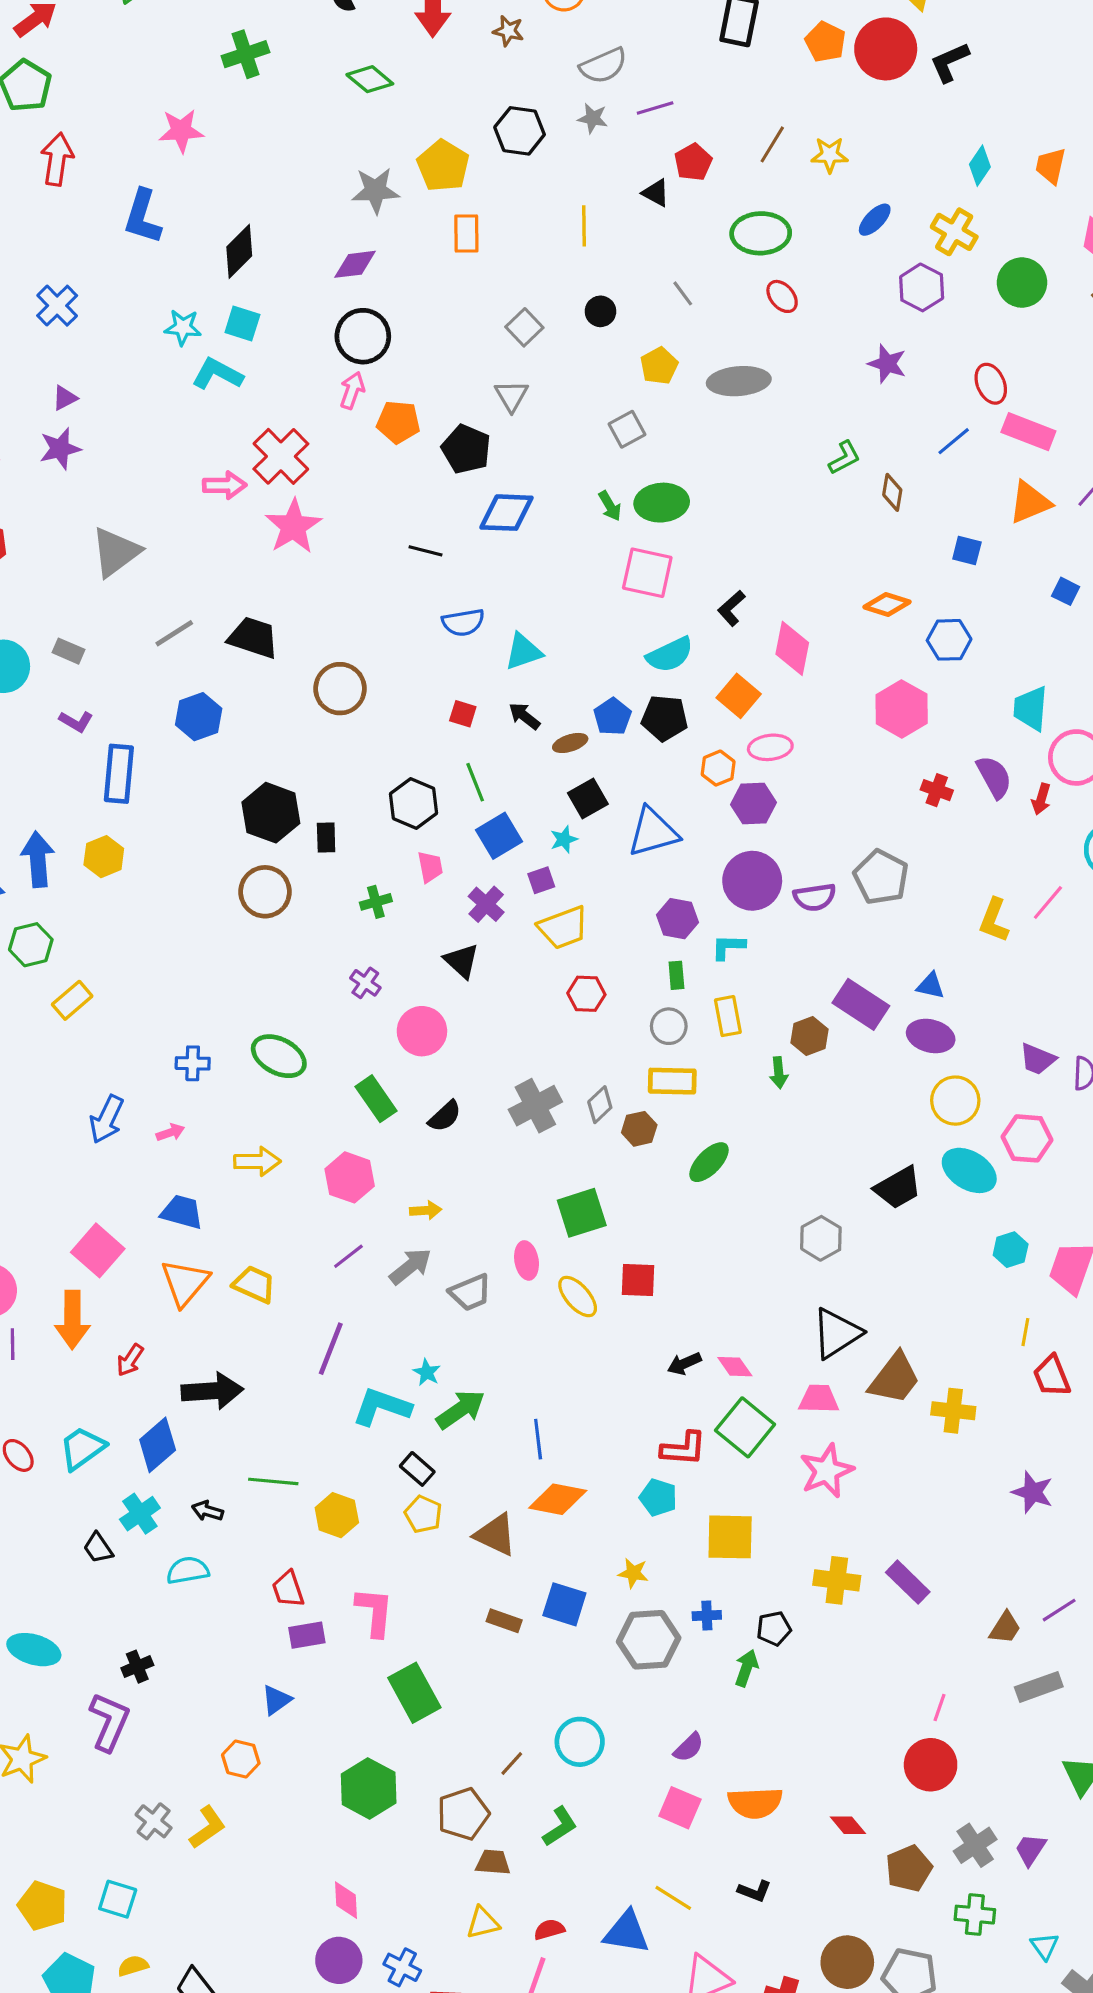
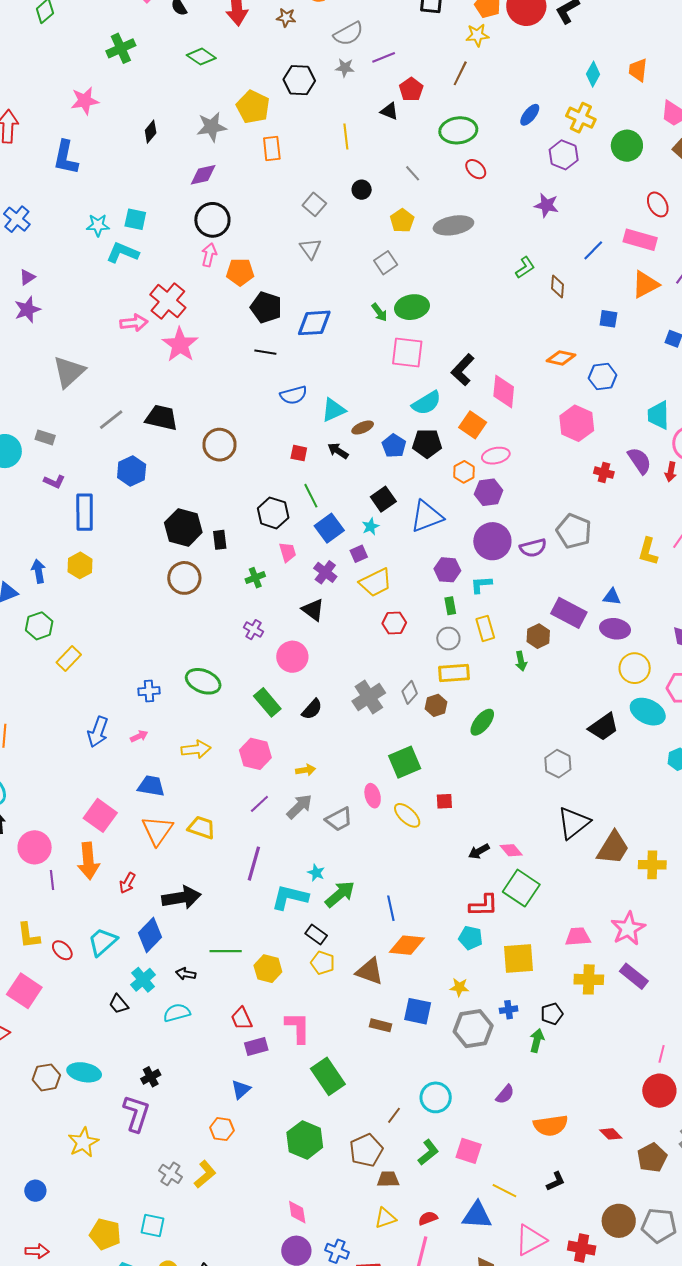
yellow star: (830, 155) -> (477, 35), moved
black diamond: (239, 251) -> (151, 132), moved, size x0.7
red ellipse: (991, 384) -> (658, 204), moved
black pentagon: (466, 449) -> (266, 307), moved
black L-shape: (731, 608) -> (463, 370), size x1.4
brown ellipse: (570, 743) -> (363, 428), moved
blue arrow: (38, 859) -> (38, 571), size x0.7
red square: (638, 1280) -> (444, 801), size x0.7
pink trapezoid: (819, 1399) -> (578, 937), moved
pink star: (827, 1471) -> (628, 929), moved
pink square: (680, 1808) -> (469, 1151), moved
black L-shape: (755, 1891) -> (556, 1181), turned -40

